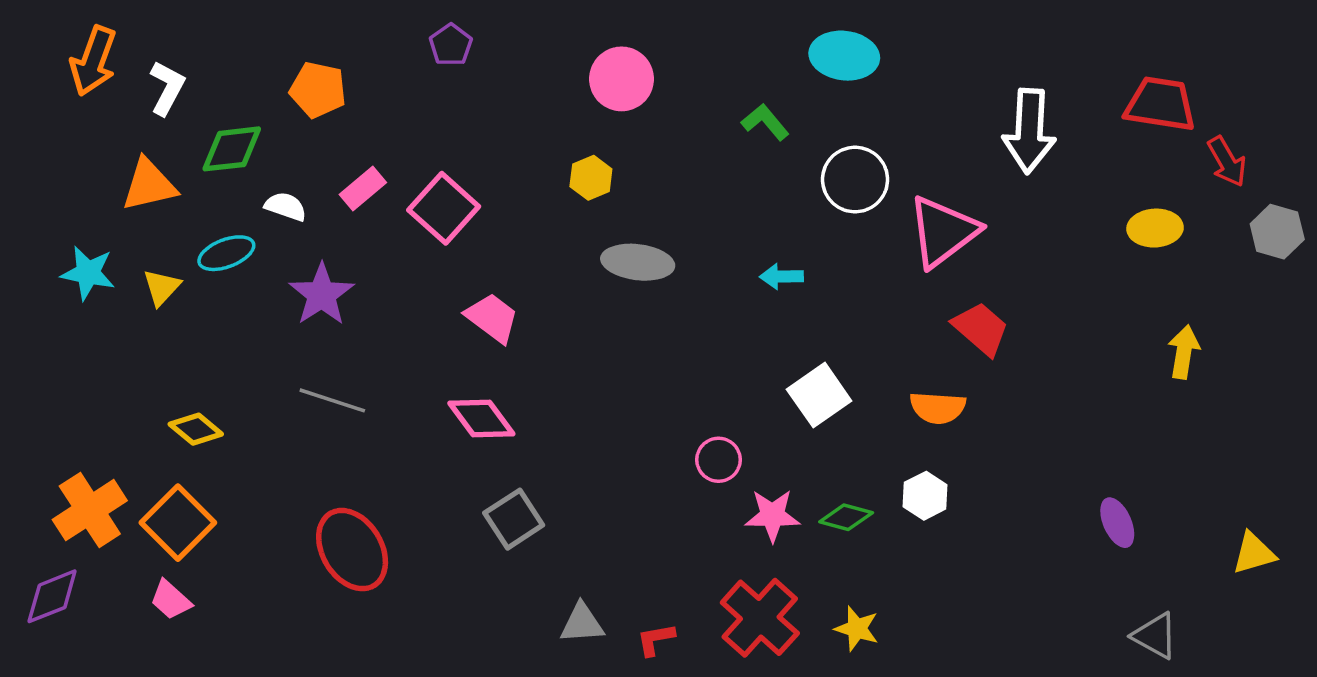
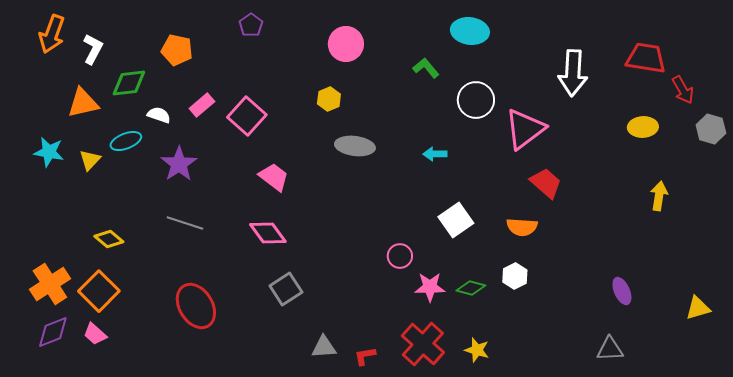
purple diamond: (52, 596) -> (53, 332), moved
gray triangle: (1155, 636) -> (610, 349), moved, turned -32

